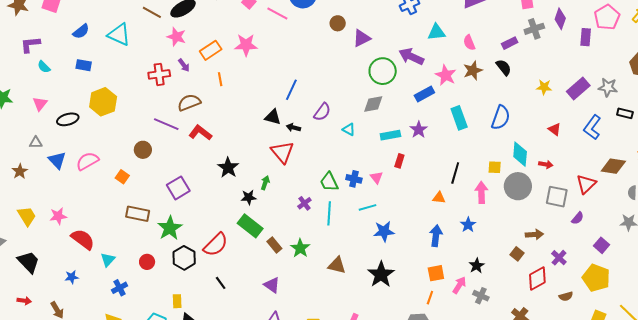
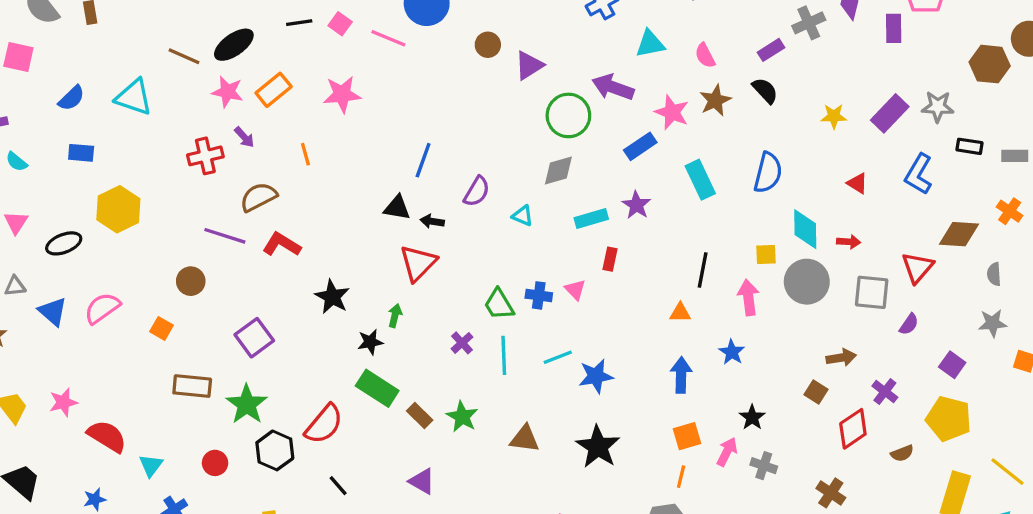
orange rectangle: (211, 50) -> (274, 90), moved
red triangle: (282, 152) -> (418, 263), turned 30
cyan line: (368, 207) -> (558, 357), moved

